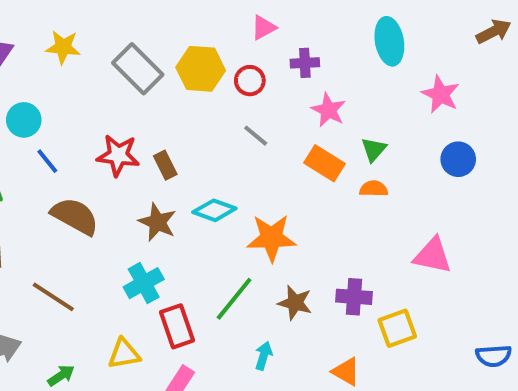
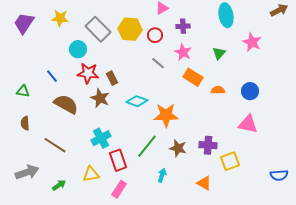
pink star: (328, 110) -> (183, 52), moved
cyan circle: (24, 120) -> (78, 49), moved
green triangle: (374, 149) -> (219, 53), moved
blue circle: (458, 159) -> (250, 91), moved
brown star: (157, 222) -> (100, 98), moved

